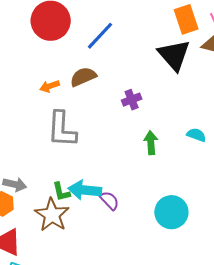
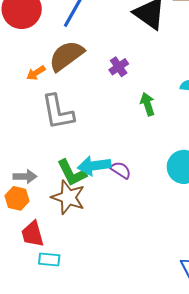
brown semicircle: (83, 77) -> (66, 56), size x1.4
green L-shape: (61, 192) -> (72, 173), size x1.5

